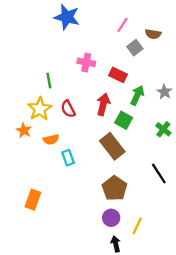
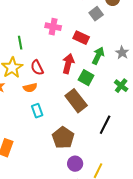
orange semicircle: (51, 140) -> (30, 88), moved
black line: (159, 174) -> (105, 125), moved, turned 60
brown pentagon: (115, 188) -> (63, 138), moved

